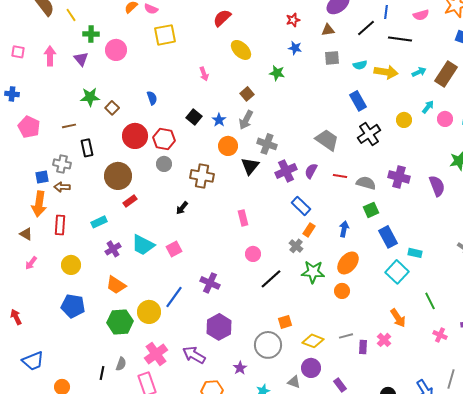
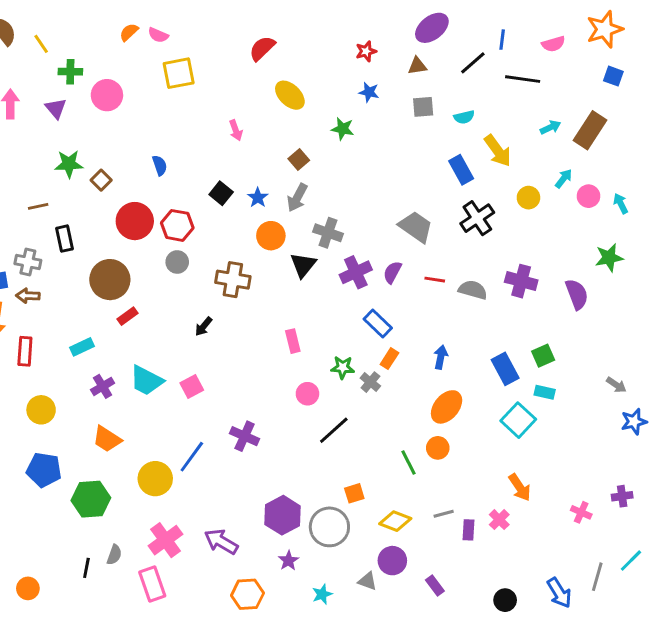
yellow arrow: (386, 72) -> (498, 151), moved, turned 45
green square: (371, 210) -> (543, 356), moved
green star: (313, 272) -> (343, 367), moved, size x0.7
green line: (430, 301) -> (408, 463), moved
green hexagon: (120, 322) -> (91, 499), moved
purple hexagon: (219, 327) -> (283, 515), moved

